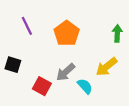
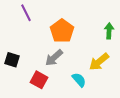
purple line: (27, 26) -> (26, 13), moved
gray arrow: (66, 72) -> (54, 58), moved

